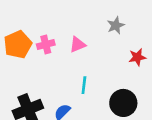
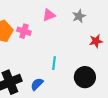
pink cross: (46, 44) -> (24, 31), turned 32
pink triangle: (78, 44) -> (49, 15), moved

